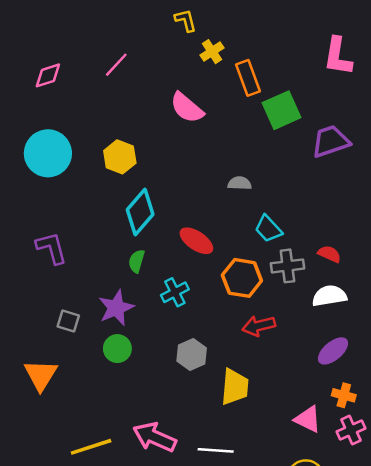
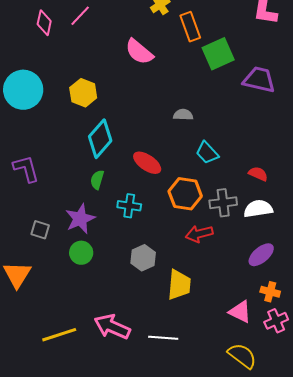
pink diamond: (48, 75) -> (44, 23), moved, turned -60
purple trapezoid: (331, 141) -> (259, 80), turned 32
gray cross: (287, 266) -> (223, 203), moved
cyan cross: (175, 292) -> (129, 206), turned 35

